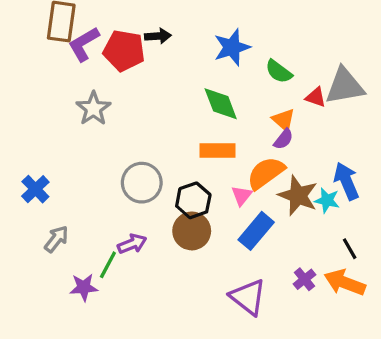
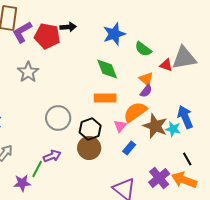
blue rectangle: (256, 231) -> (129, 148), size x0.6
purple cross: (304, 279) -> (159, 178), size x1.5

